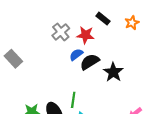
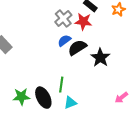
gray cross: (61, 32) -> (63, 19), moved
red star: (86, 35) -> (83, 22), moved

